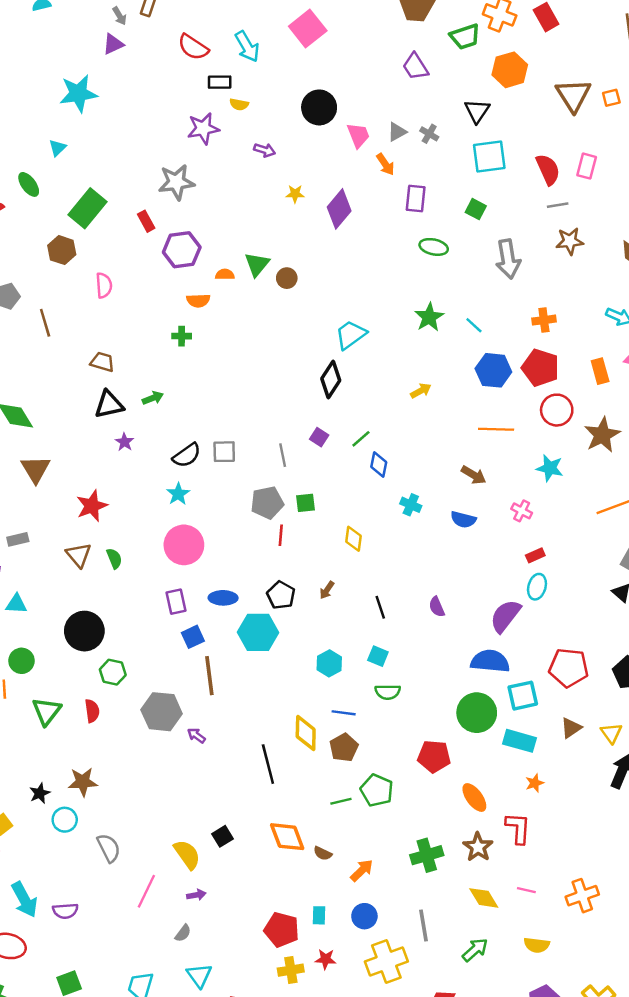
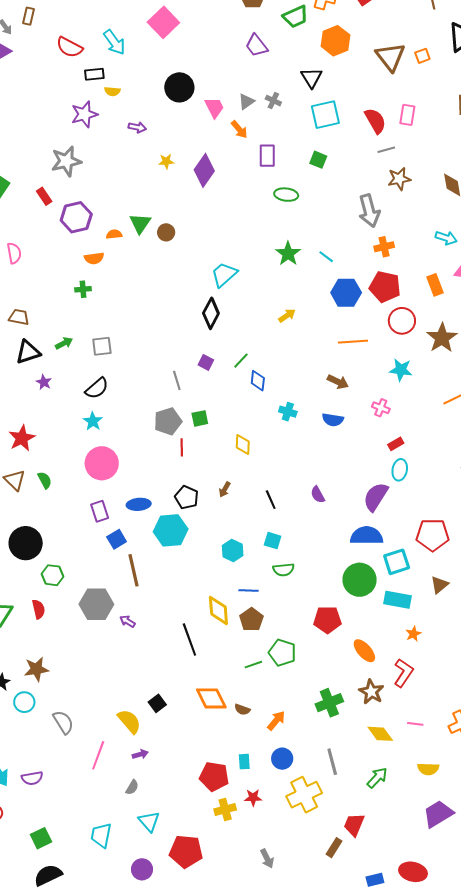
gray arrow: (508, 259) -> (369, 211), moved
gray square: (224, 452) -> (102, 346), moved
red L-shape: (518, 828) -> (403, 673), turned 36

